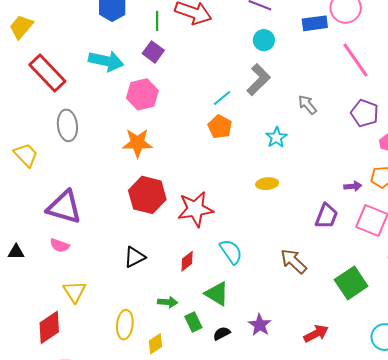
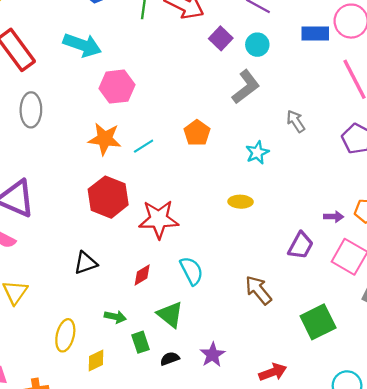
purple square: (153, 52) -> (221, 38), moved
cyan line: (222, 98) -> (144, 146), moved

